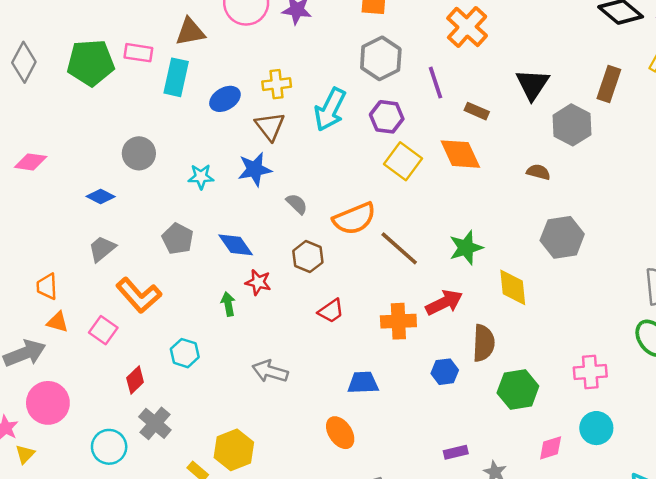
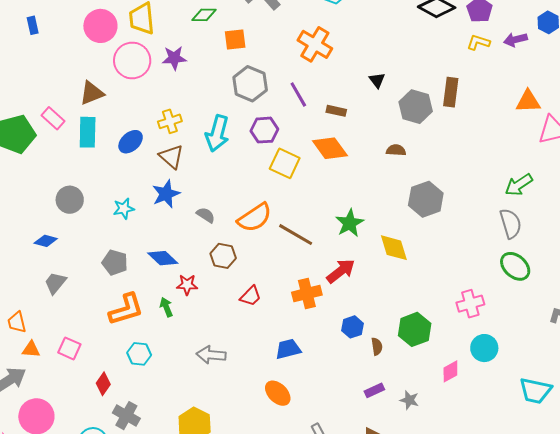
pink rectangle: (138, 53) -> (53, 118), turned 45
black triangle: (532, 84) -> (377, 80), size x0.6
brown rectangle: (609, 84) -> (451, 92), moved
orange L-shape: (139, 295) -> (126, 309), moved, turned -54
brown semicircle: (484, 343) -> (377, 346), moved, size x0.6

